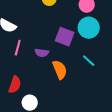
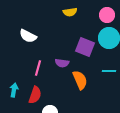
pink line: (18, 48) -> (38, 68), moved
cyan line: (89, 61) -> (109, 71), turned -40

